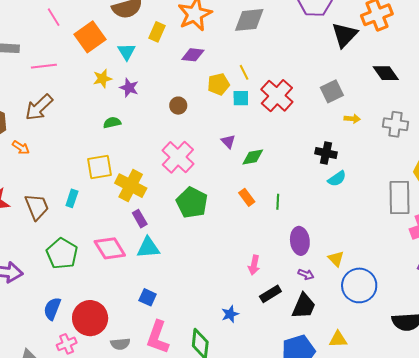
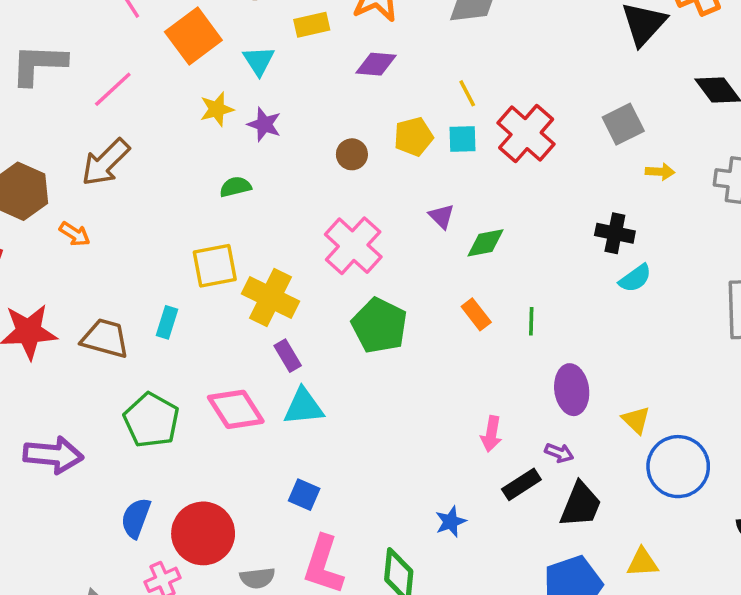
yellow rectangle: (157, 32) -> (312, 25), turned 54
pink line: (44, 66) -> (113, 89), turned -35
yellow pentagon: (219, 84) -> (414, 137), moved
brown trapezoid: (37, 207) -> (105, 338), turned -52
purple arrow: (306, 274) -> (559, 453), moved

